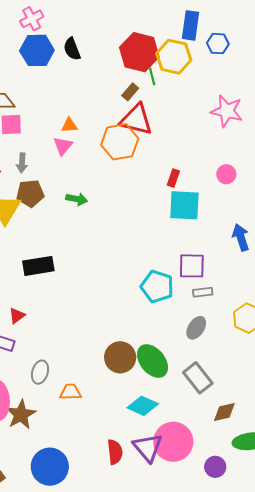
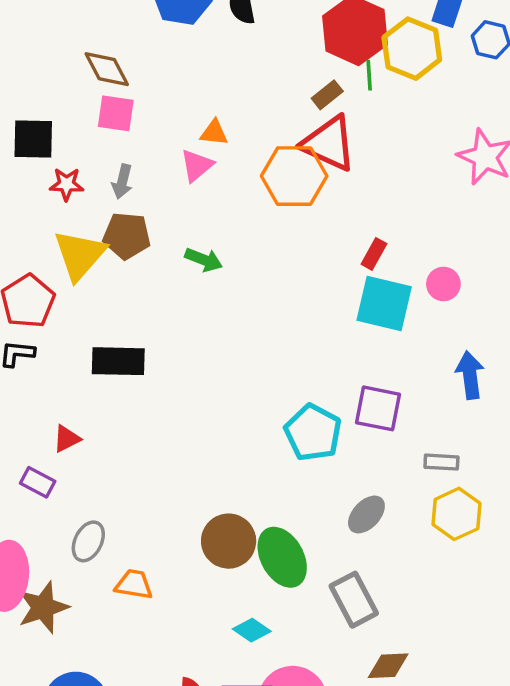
pink circle: (226, 174) -> (443, 284), moved
gray rectangle: (203, 292) -> (441, 462), moved
cyan diamond: (143, 406) -> (252, 630), size x0.7

